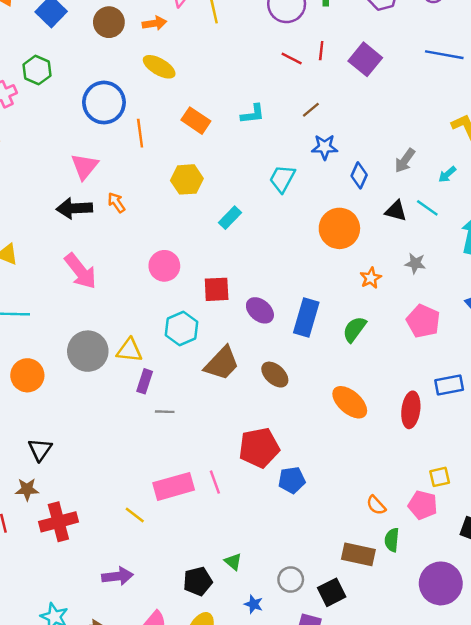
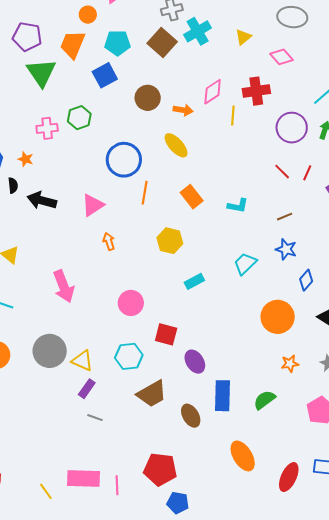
black arrow: (74, 208) -> (42, 200), moved
blue rectangle: (306, 318) -> (223, 396), moved, turned -32

